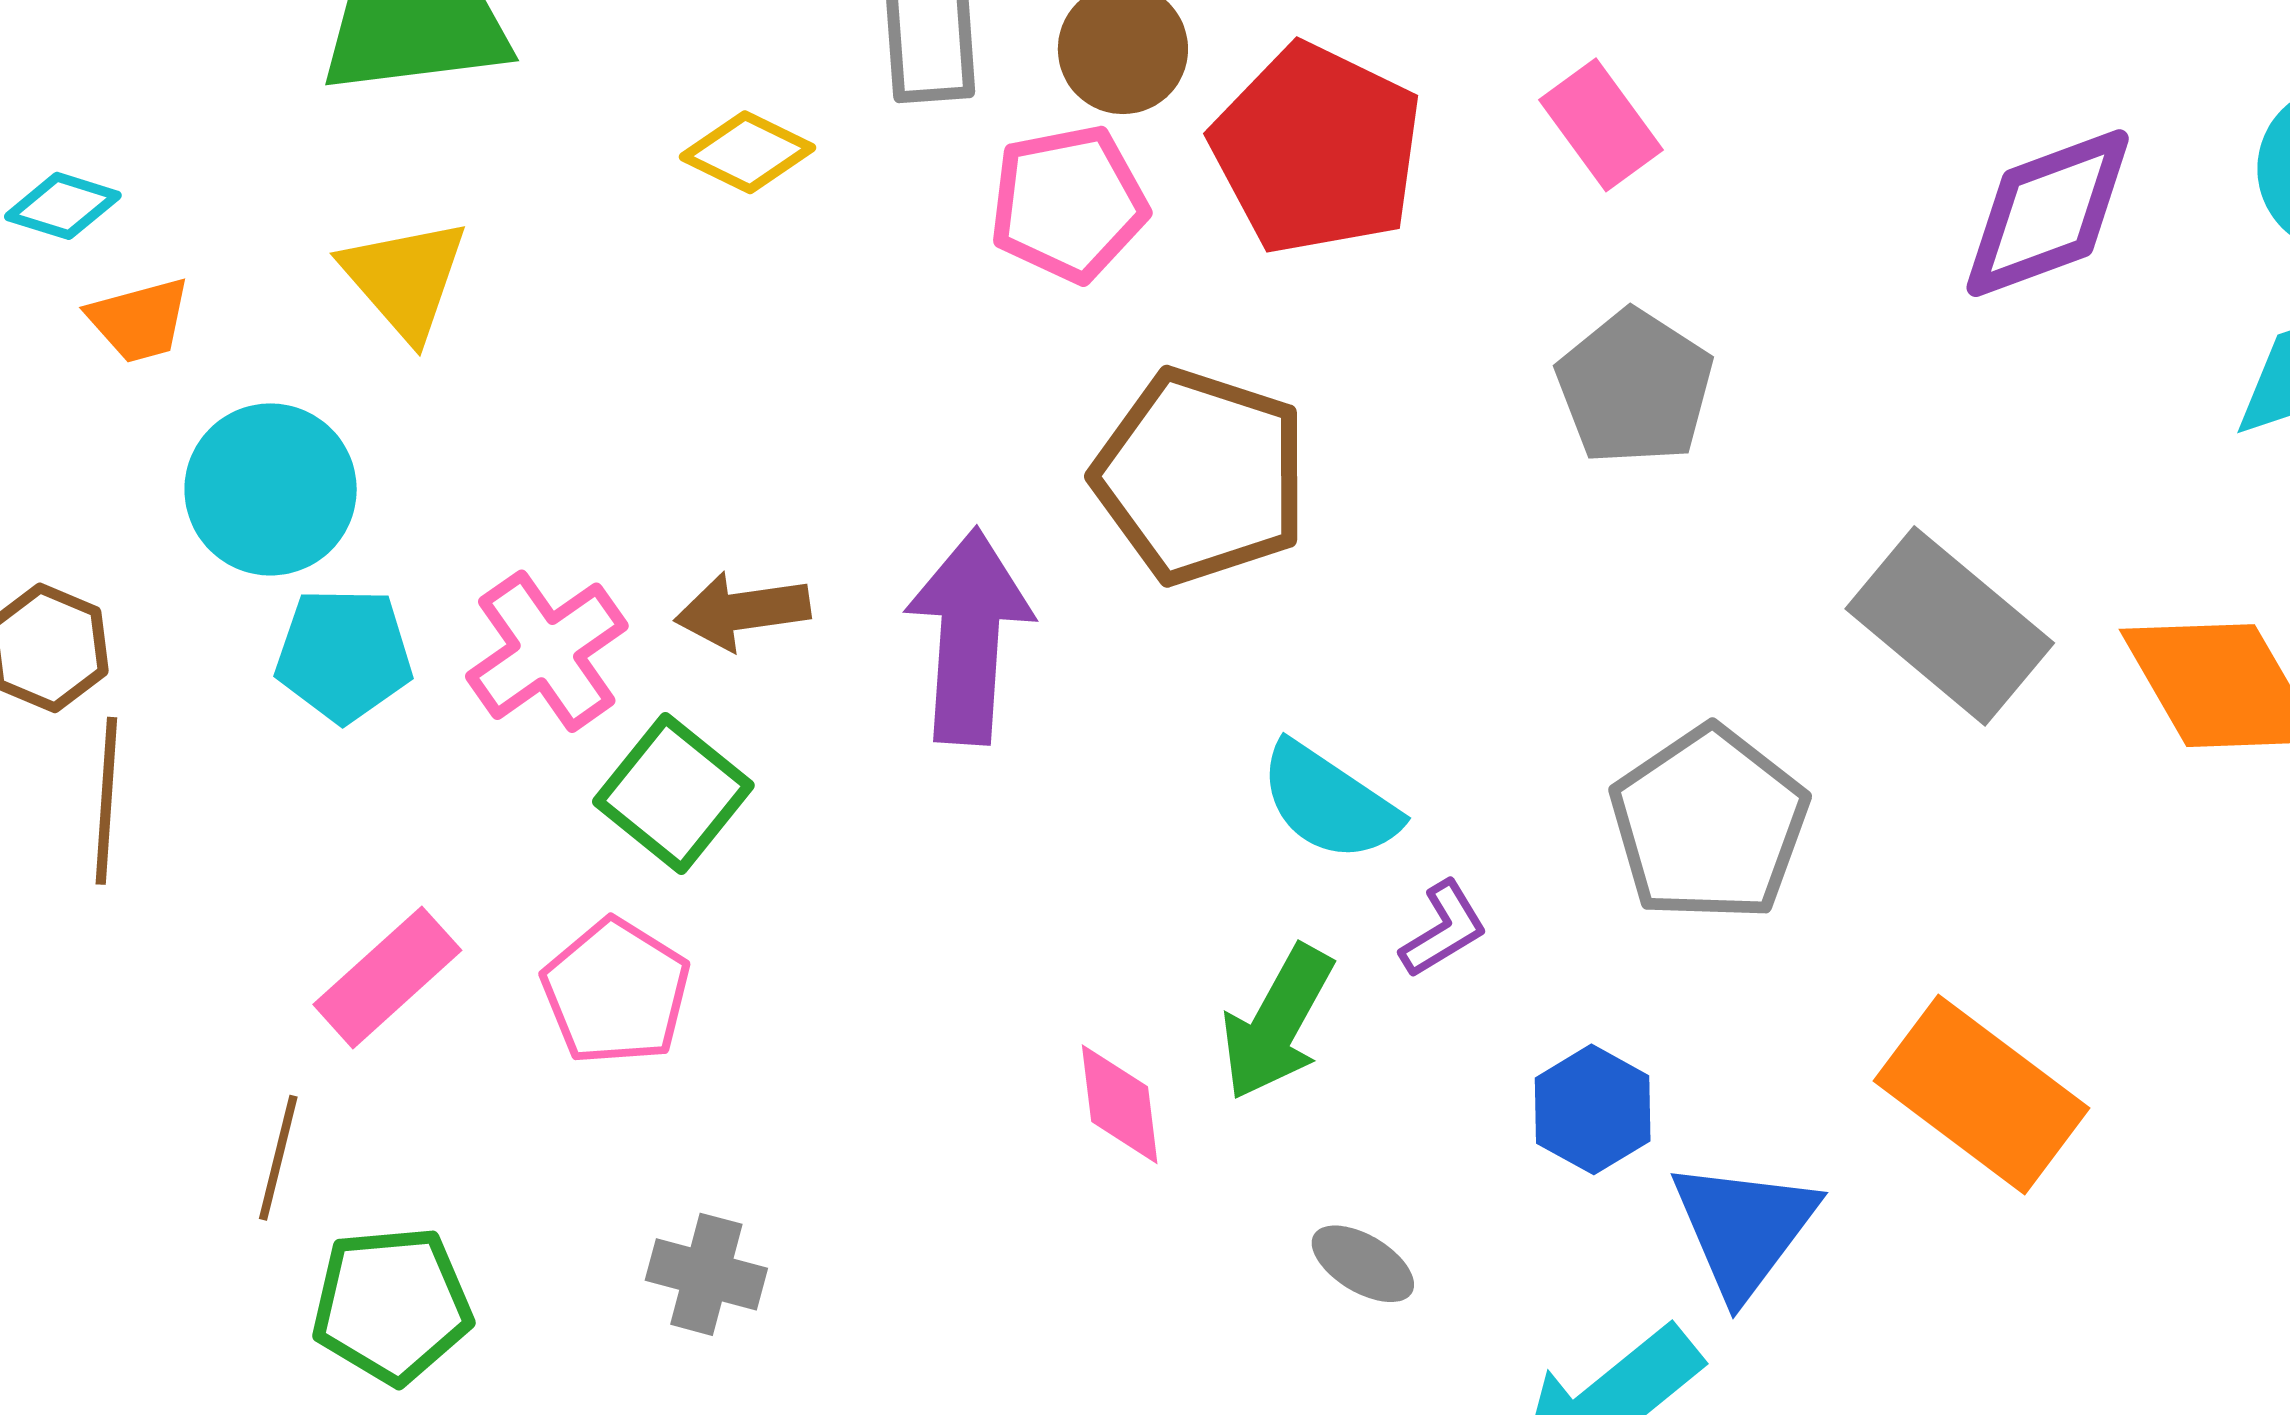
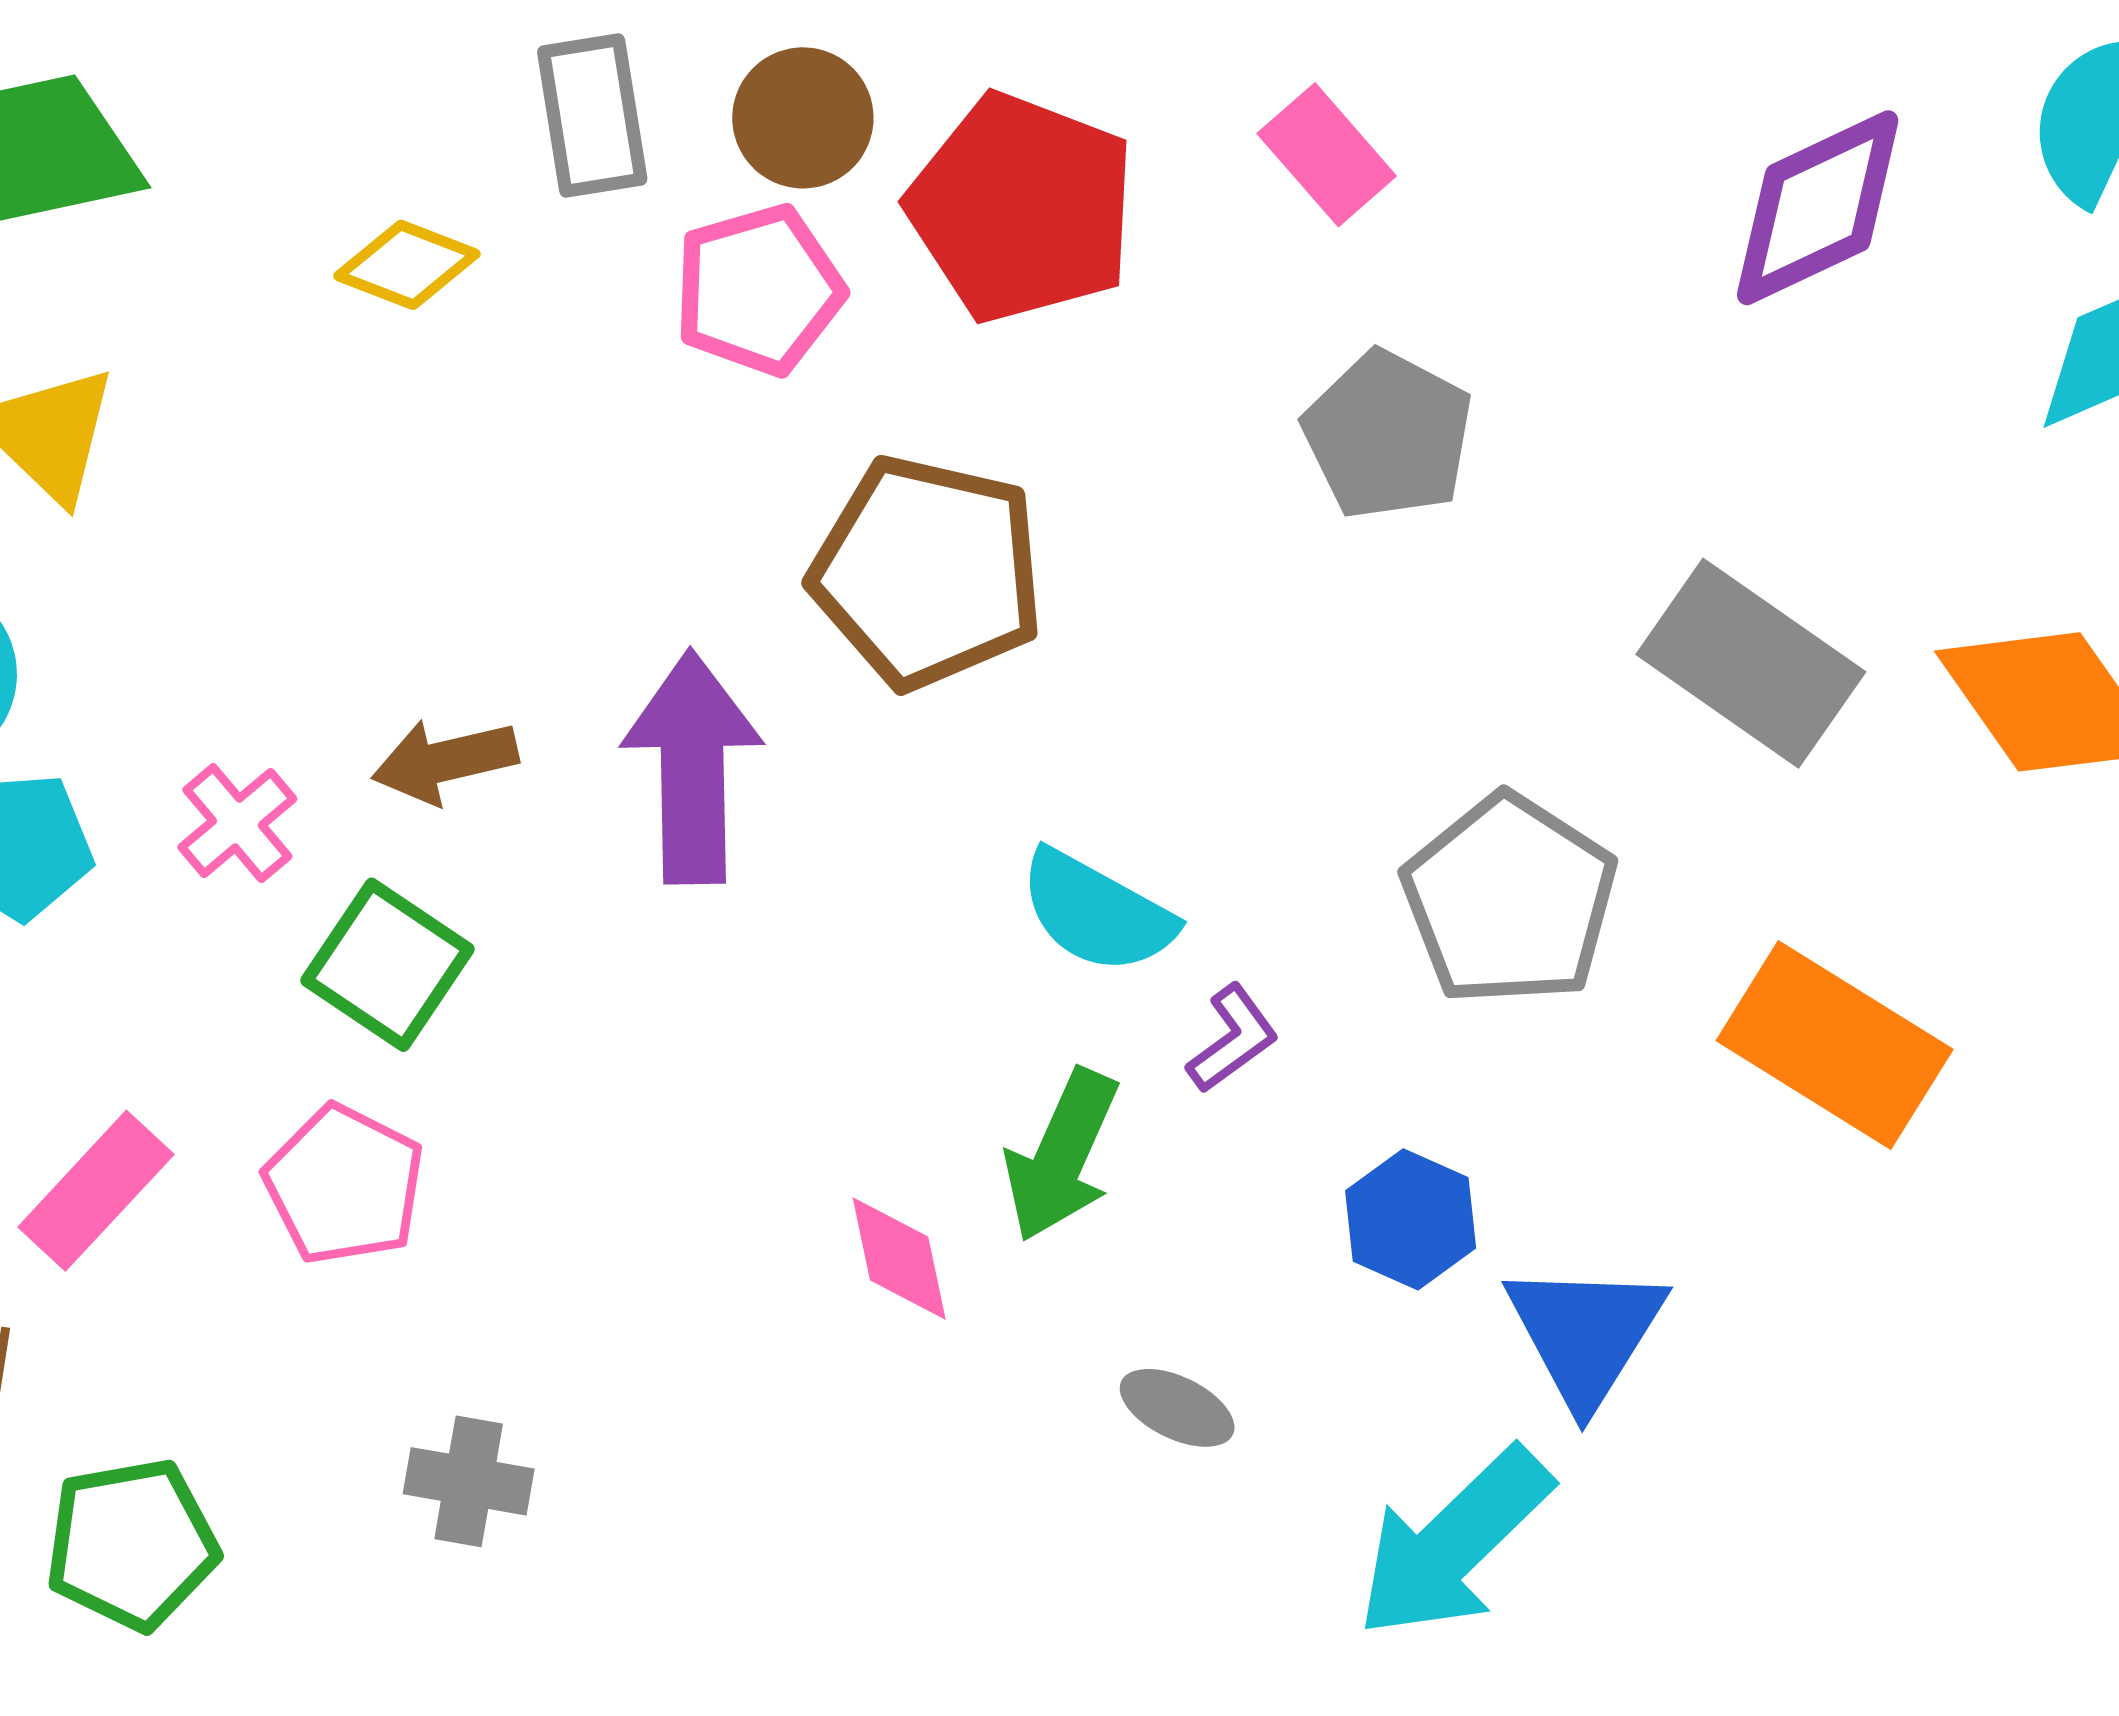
pink cross: (547, 651) -> (237, 823), size x0.7
orange rectangle: (1982, 1094) -> (1835, 1045), moved

